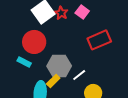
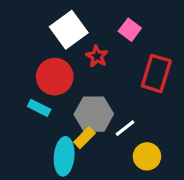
red star: (61, 13) -> (97, 56), moved
red rectangle: (99, 40) -> (156, 73), turned -50

